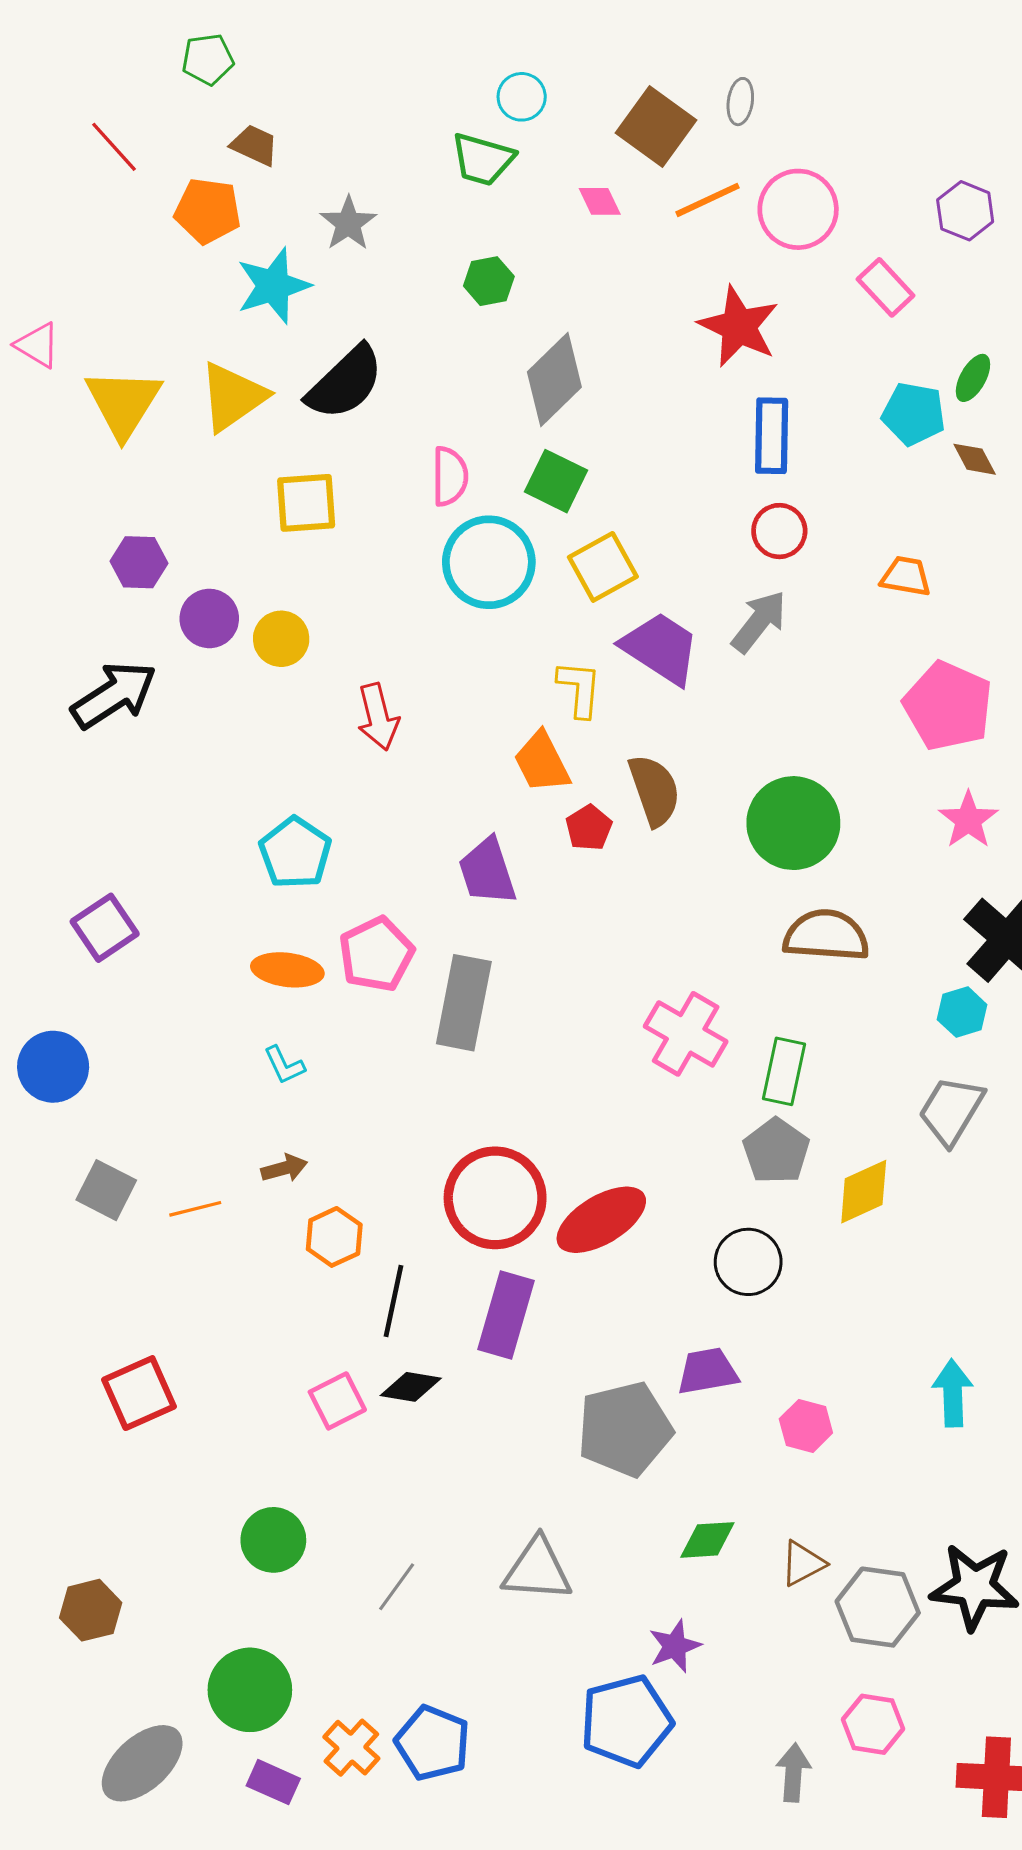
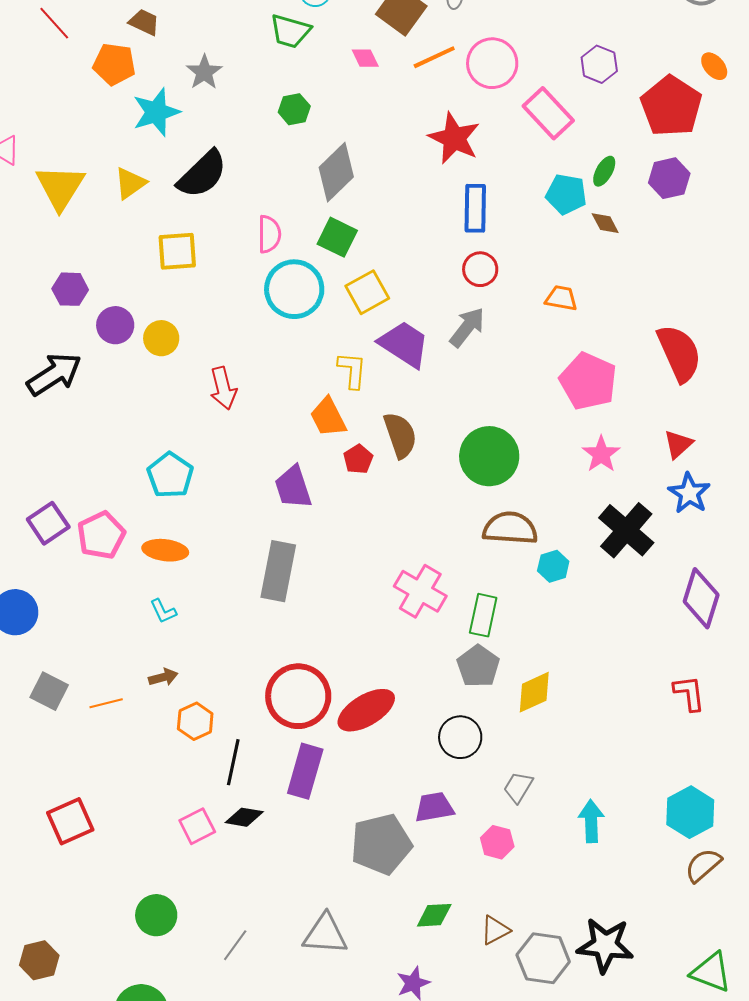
pink rectangle: (886, 287) -> (548, 113), size x1.4
yellow triangle: (233, 397) -> (130, 183), size x0.7
pink pentagon: (376, 954) -> (101, 535), moved
cyan hexagon: (962, 1012) -> (553, 566), moved
gray trapezoid: (951, 1110) -> (518, 787), moved, size x0.7

